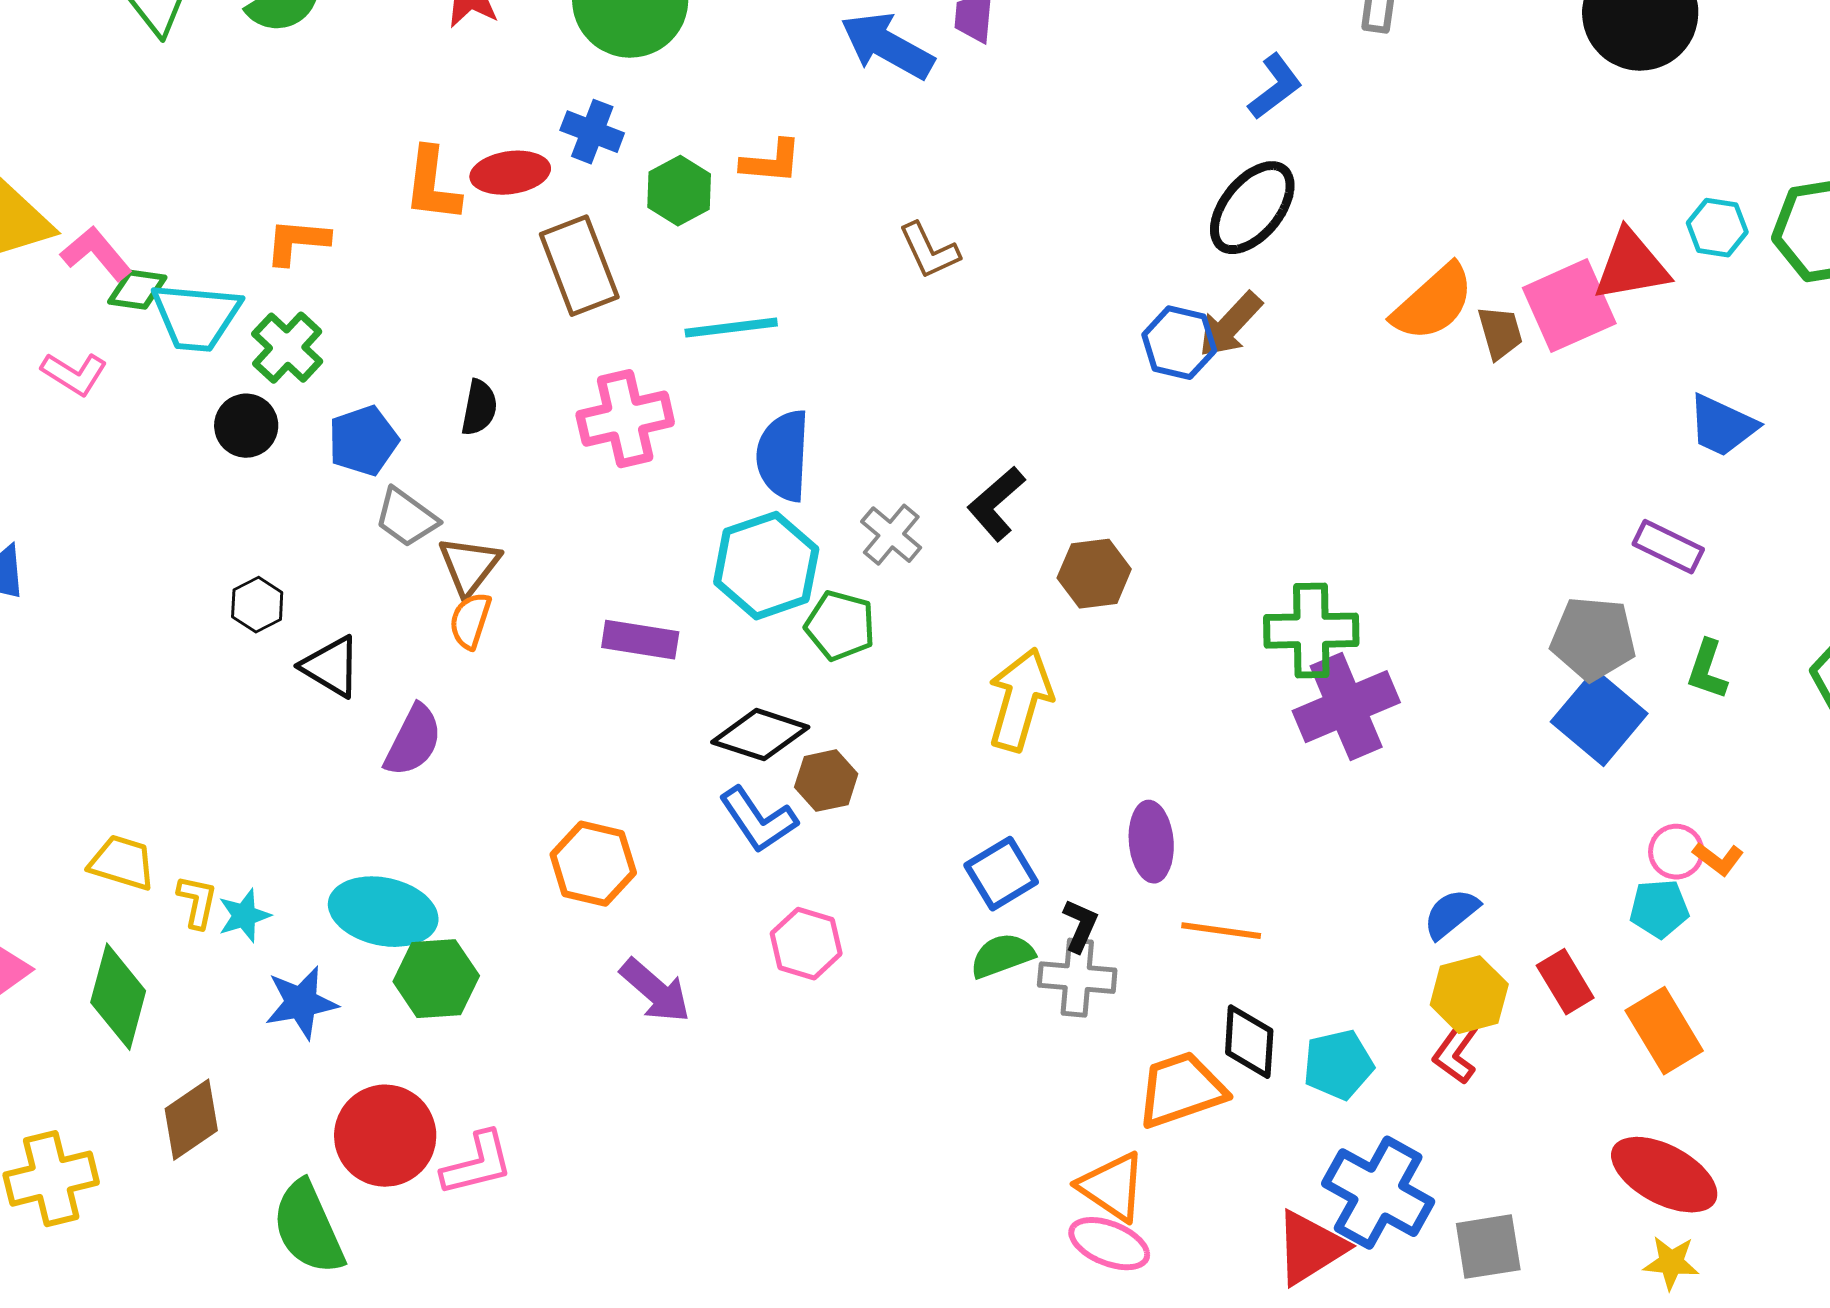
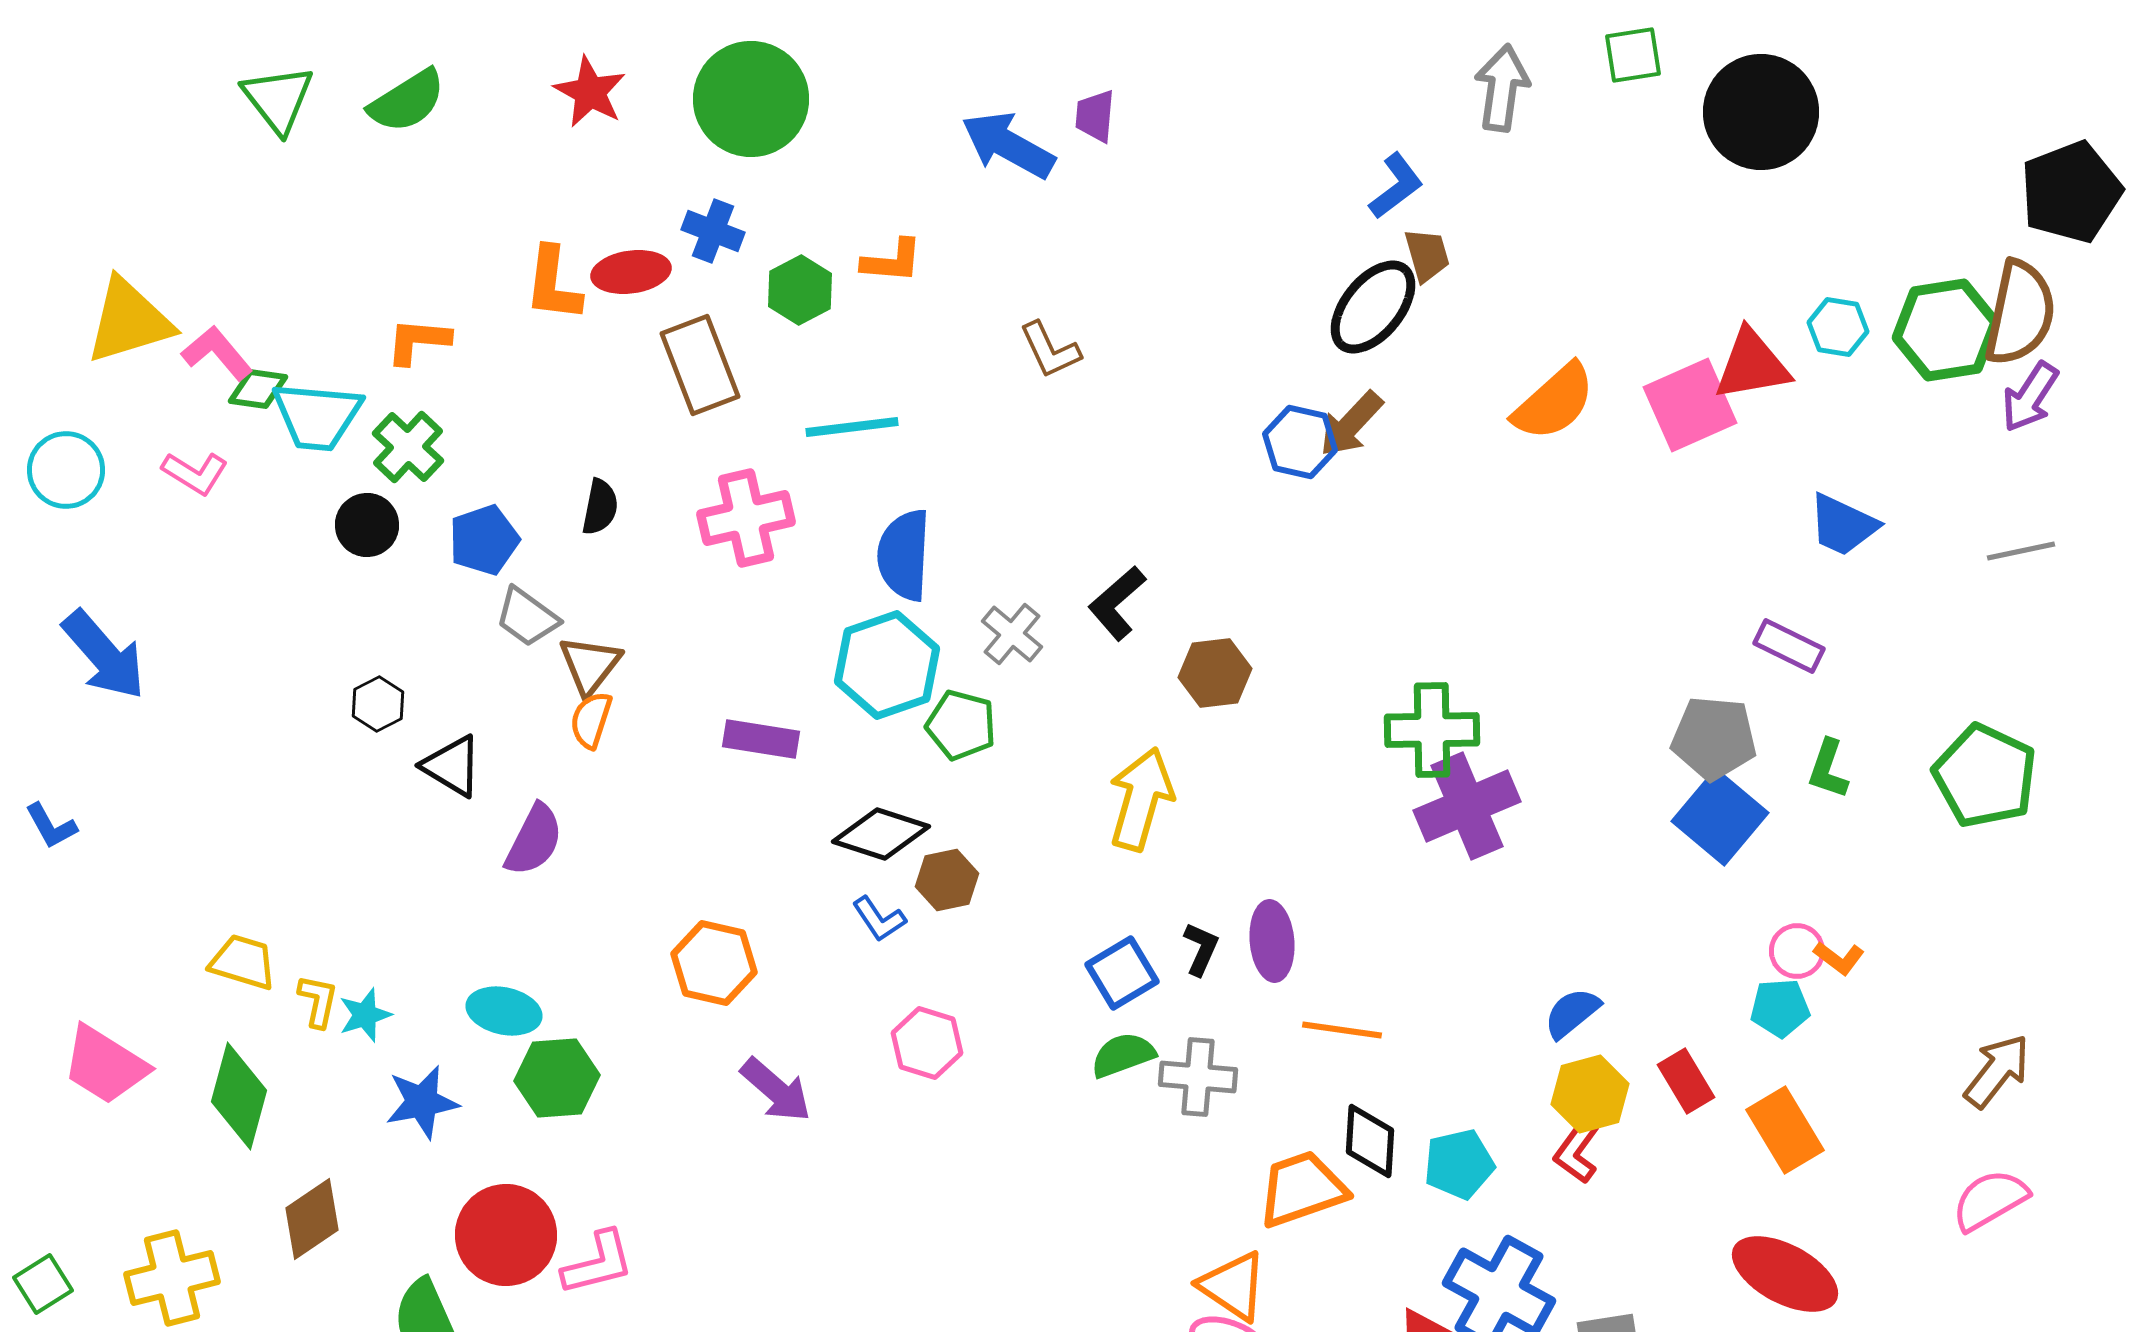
brown trapezoid: (1500, 333) -> (1427, 255), moved
blue L-shape: (758, 820) -> (879, 919), size x0.7
cyan ellipse: (383, 912) -> (504, 1011), size x0.7
black L-shape: (1080, 926) -> (1201, 949), moved

